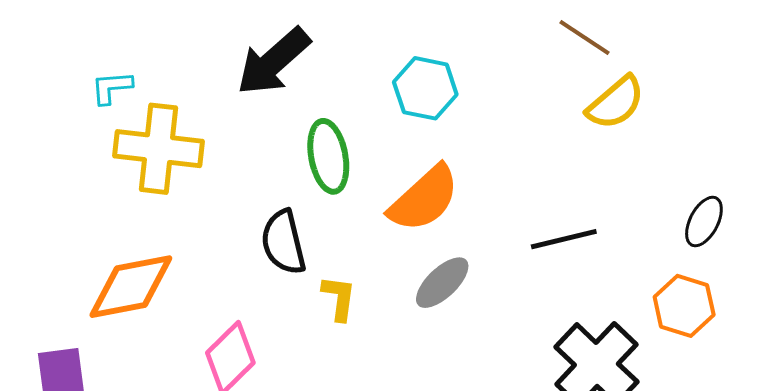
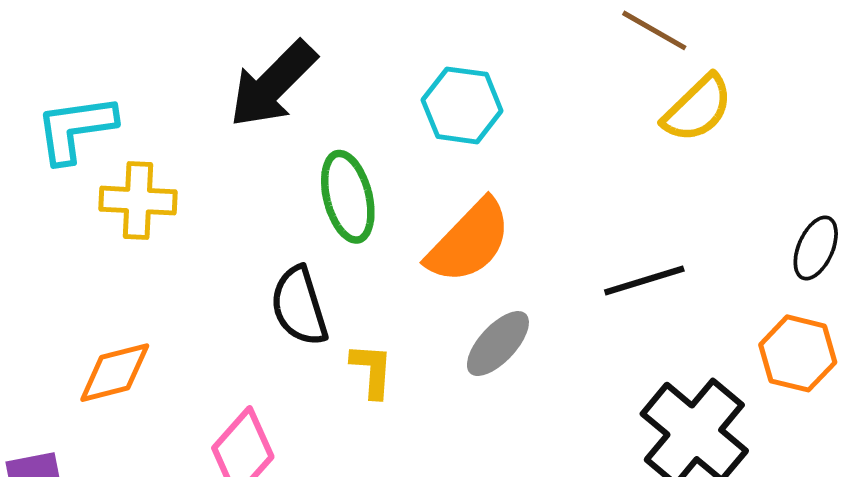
cyan L-shape: (112, 87) -> (76, 129), size x1.6
yellow cross: (159, 149) -> (138, 201), size x0.7
orange diamond: (131, 287) -> (115, 373), size x0.7

